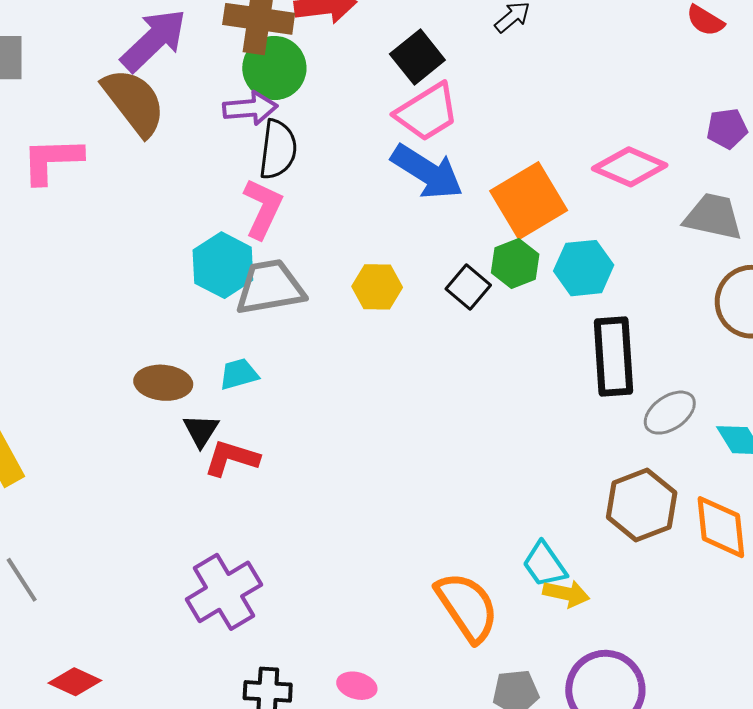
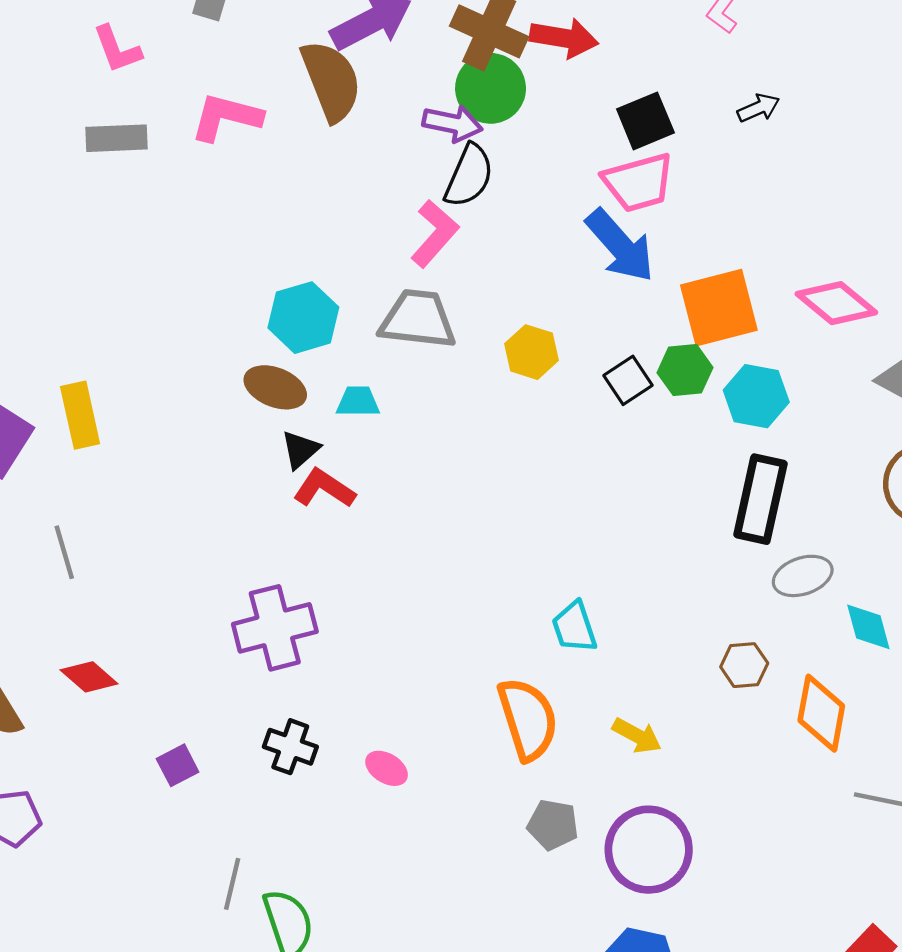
cyan hexagon: (223, 265) -> (303, 318), moved
brown hexagon: (642, 505) -> (744, 665), size x0.6
cyan trapezoid: (545, 565) -> (574, 627), moved

